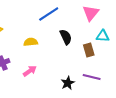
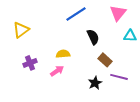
yellow semicircle: (31, 42) -> (63, 54), moved
brown rectangle: (89, 50) -> (105, 60), moved, turned -32

